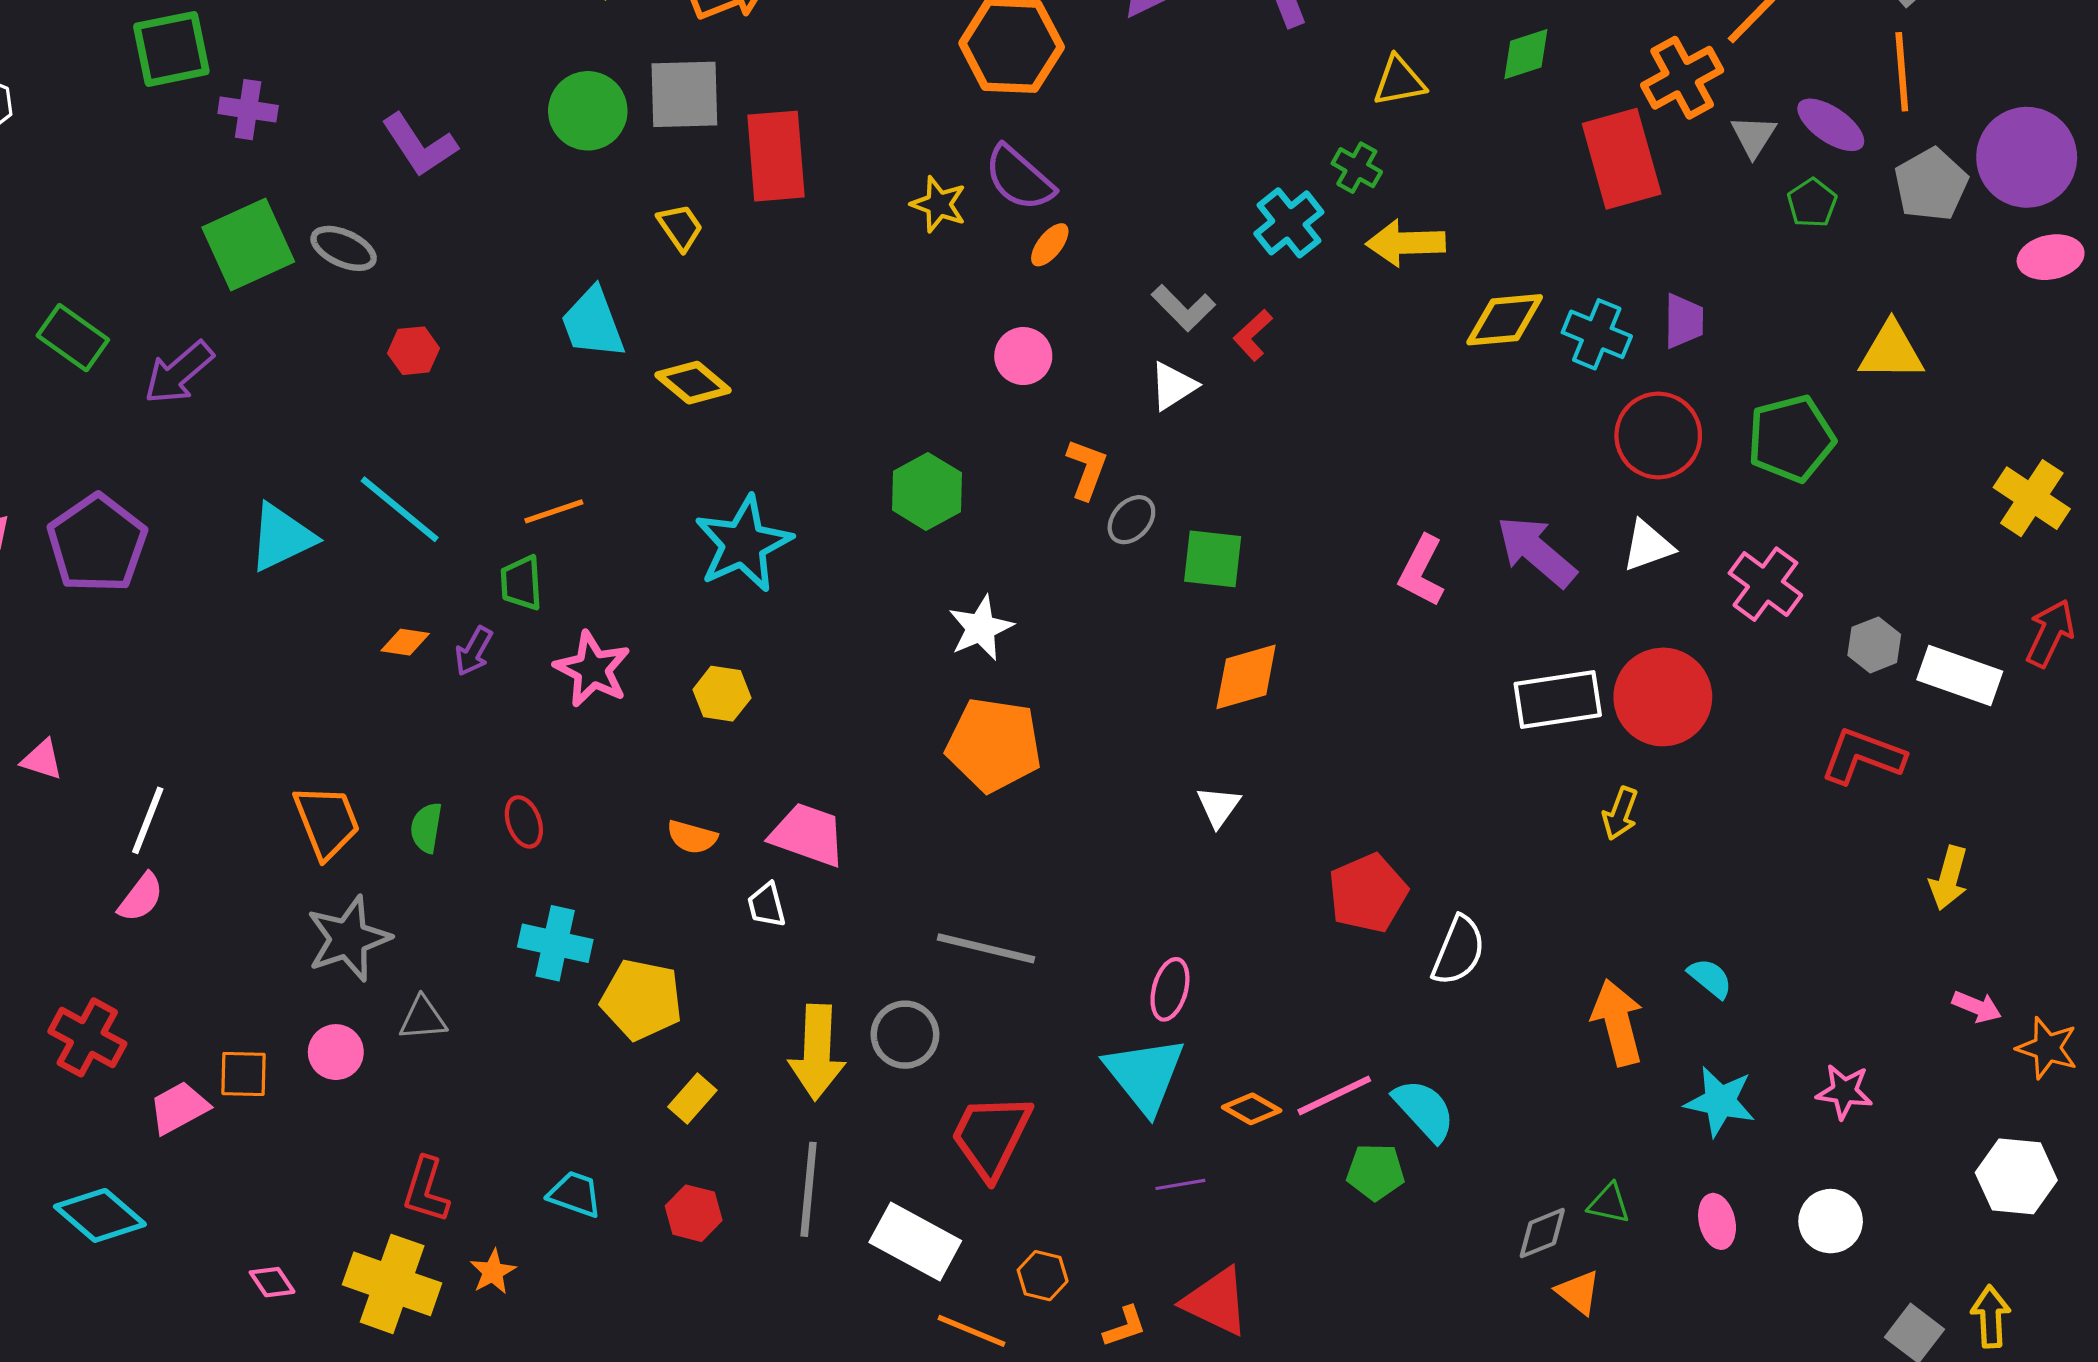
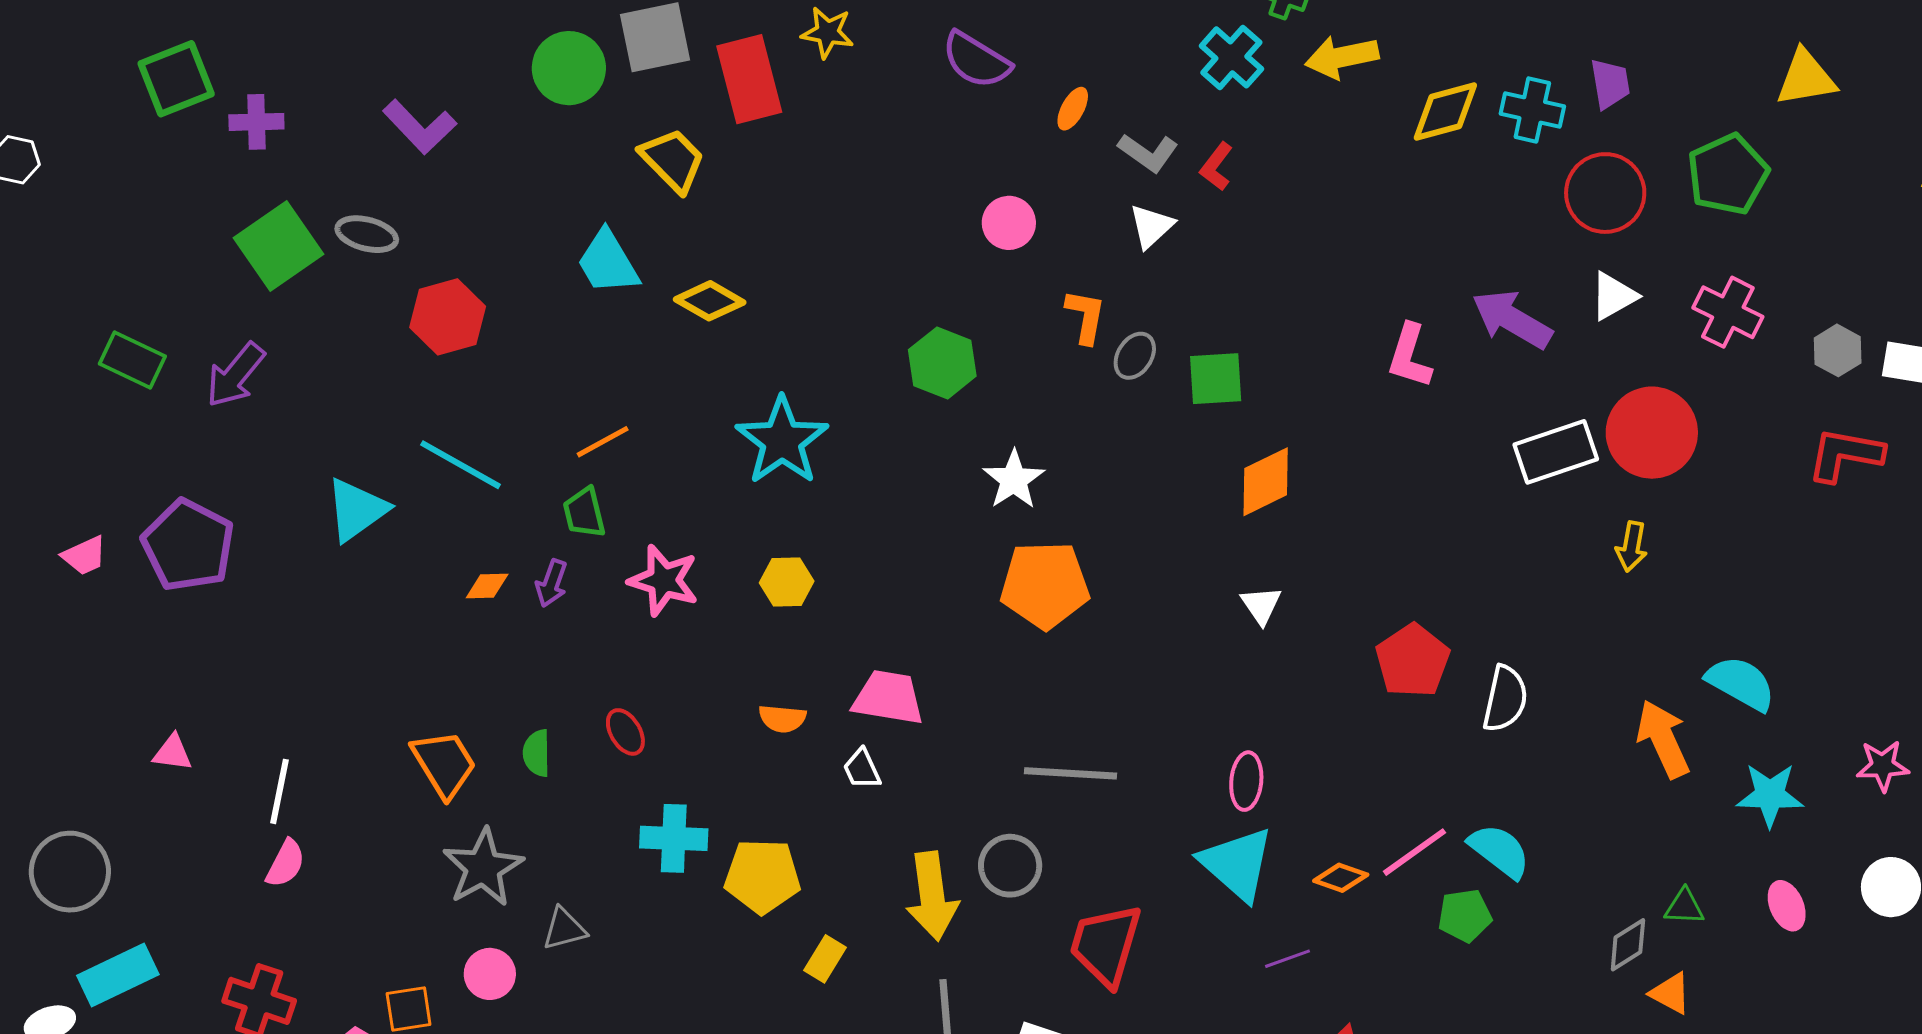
yellow star: (939, 204) -> (828, 32), moved
yellow trapezoid: (680, 227) -> (673, 160), size x1.5
orange ellipse: (1050, 245) -> (1073, 109), moved
red hexagon: (414, 351) -> (448, 317), size x1.6
cyan semicircle: (1710, 978) -> (1741, 683), size x1.6

